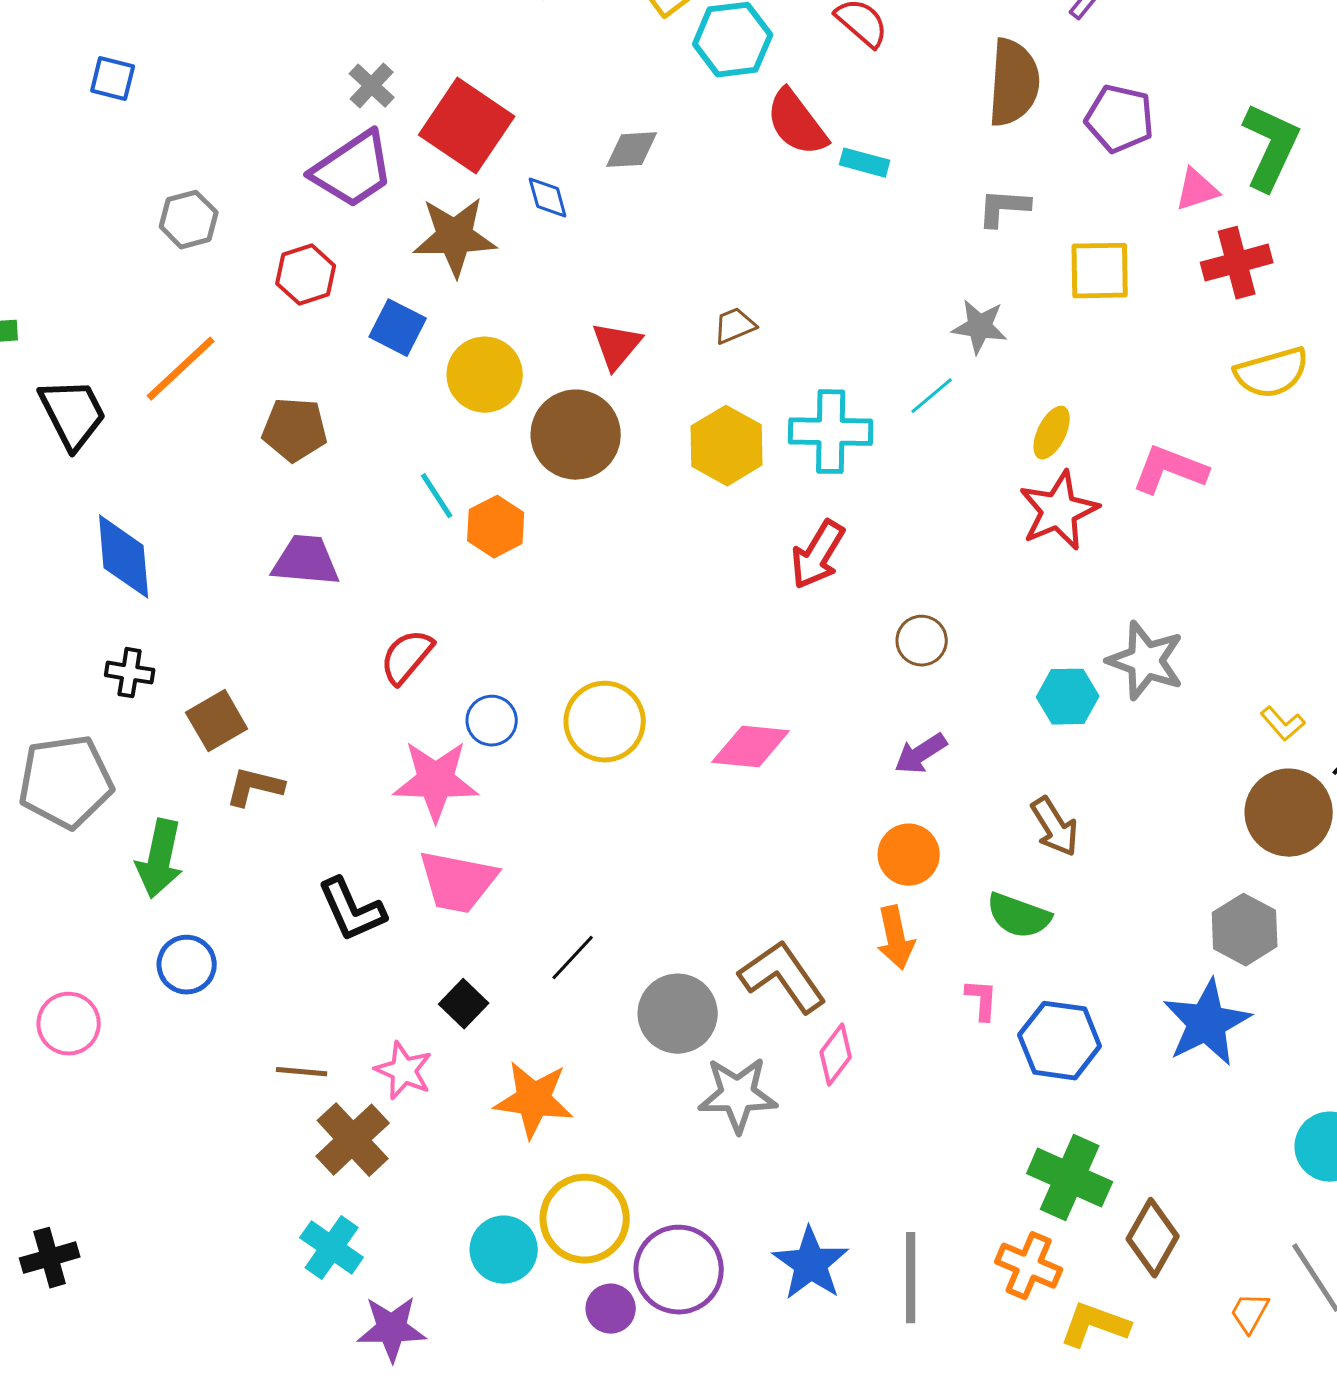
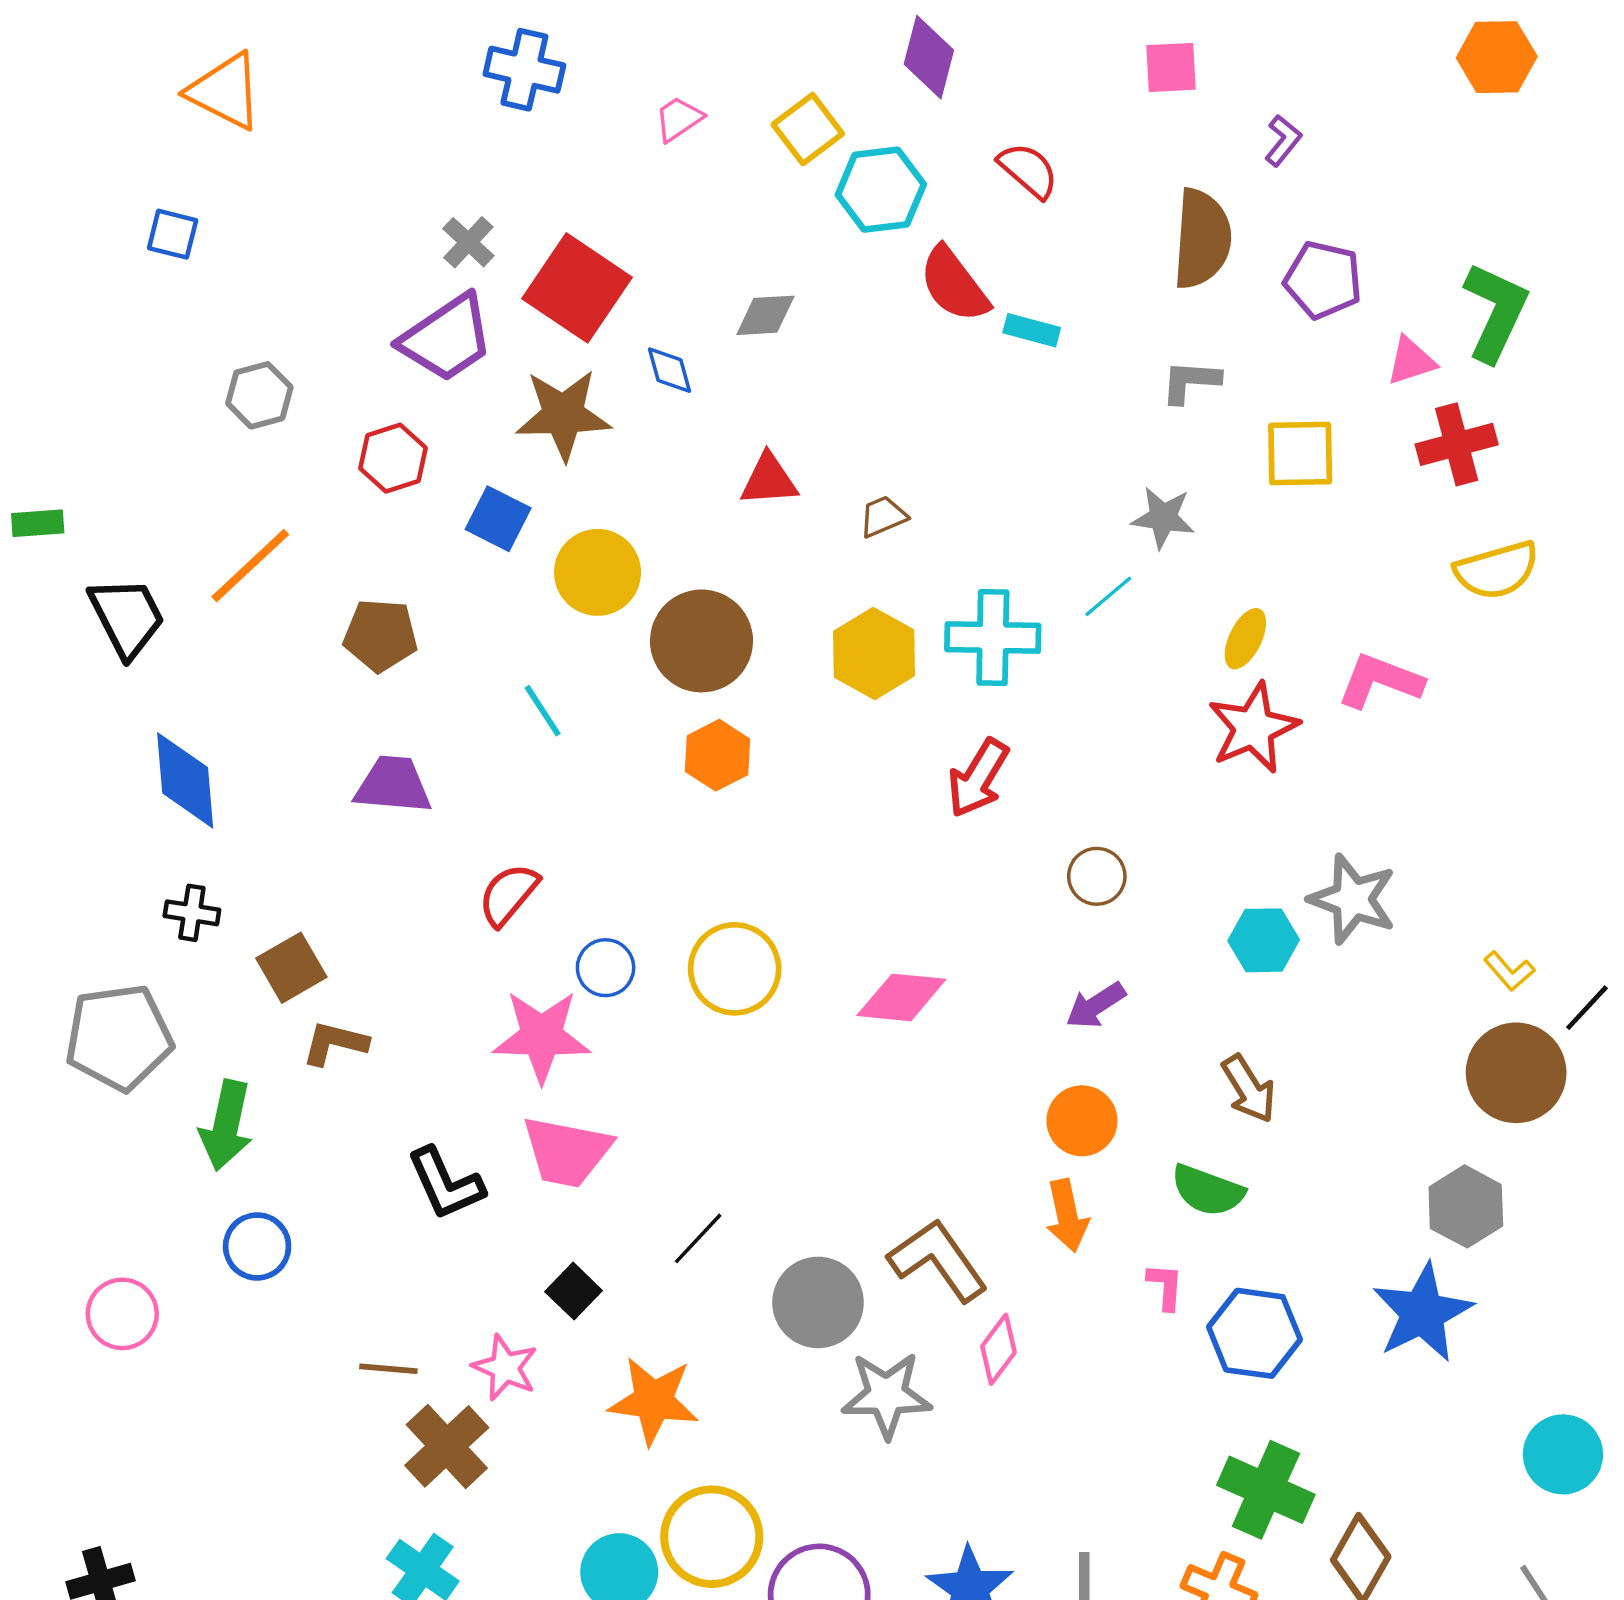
red triangle: (617, 346) -> (769, 480), moved, turned 46
orange hexagon: (496, 527) -> (717, 755), moved

